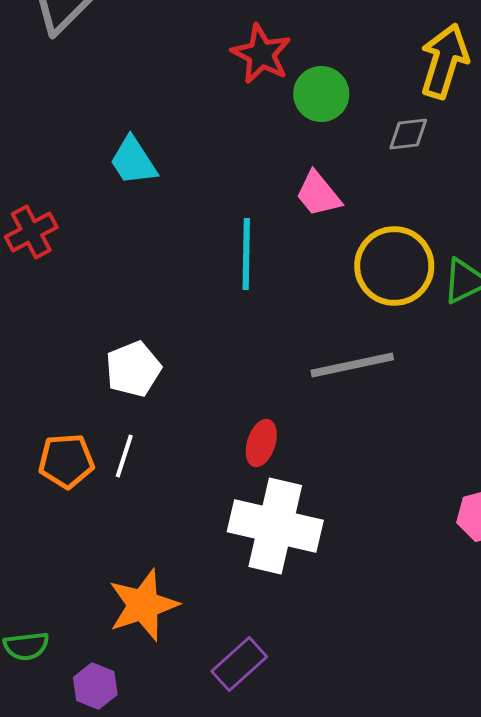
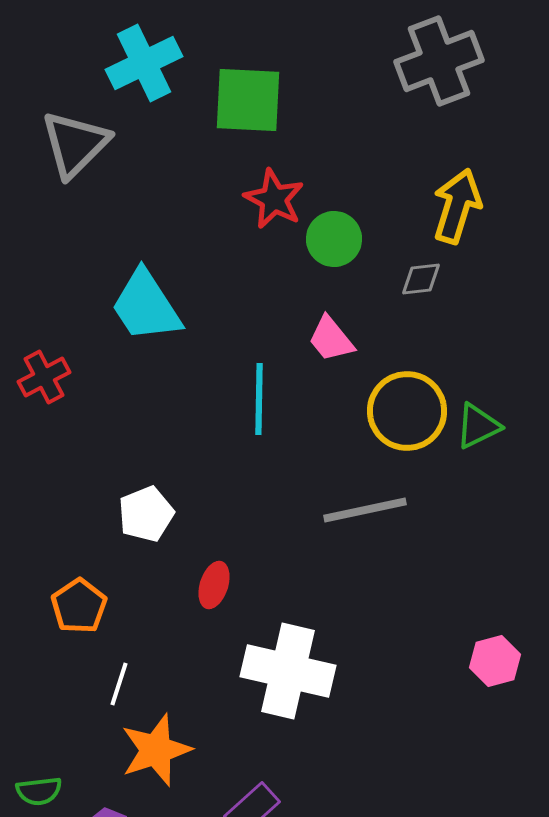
cyan trapezoid: (133, 161) -> (146, 306), size x1.5
red ellipse: (261, 443) -> (214, 585), moved
white line: (124, 456) -> (119, 684), moved
orange pentagon: (66, 461) -> (79, 606), turned -30

